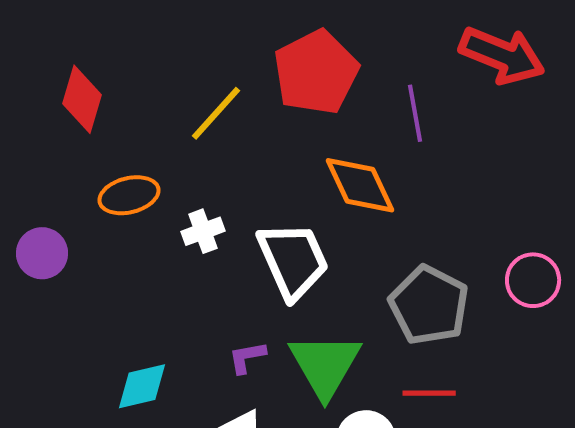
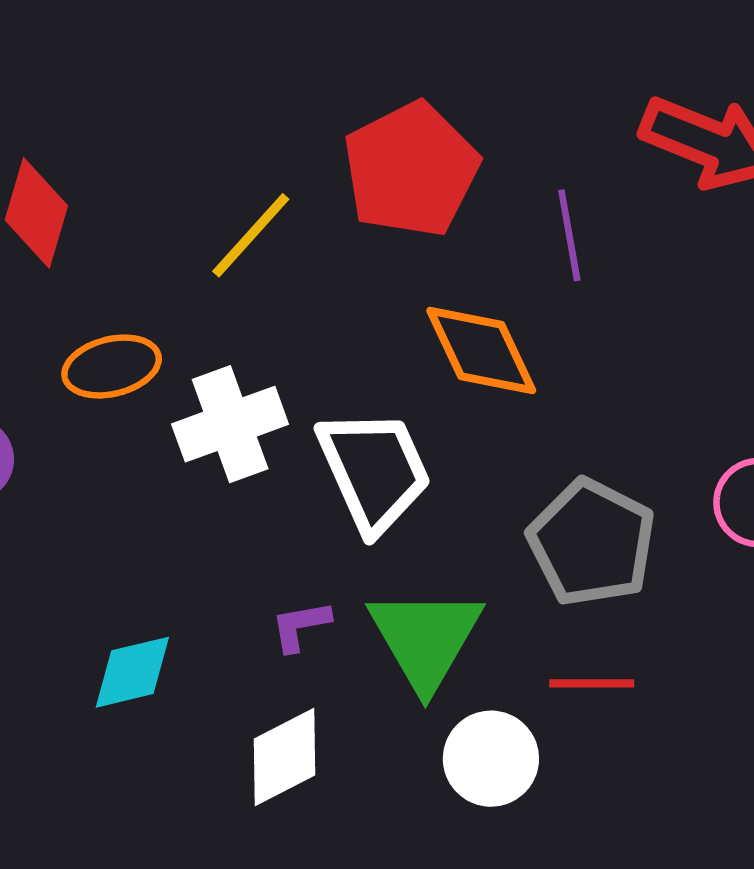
white cross: (203, 231) -> (230, 424), size x1.6

